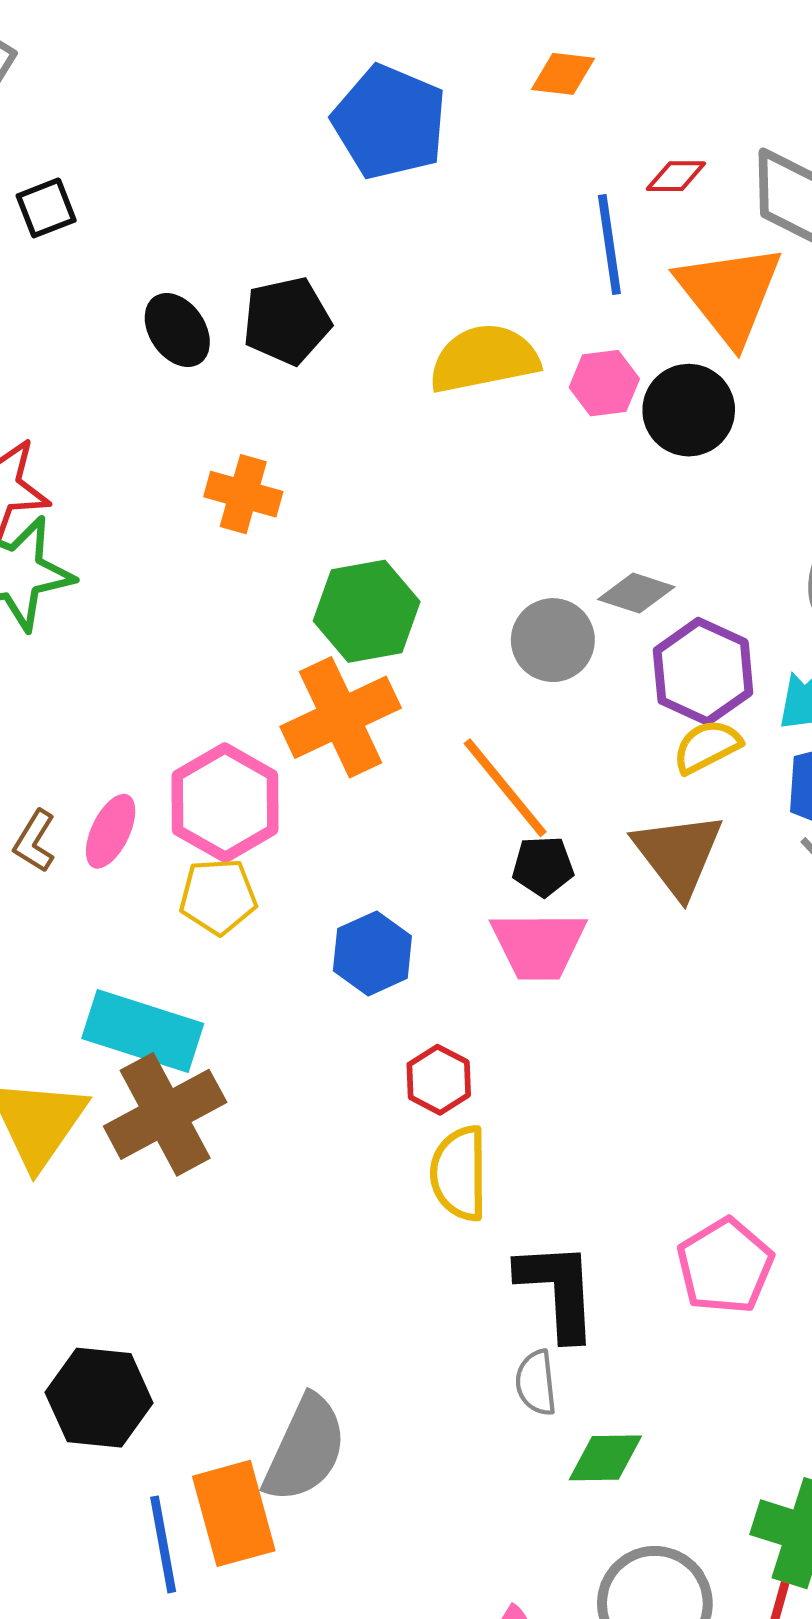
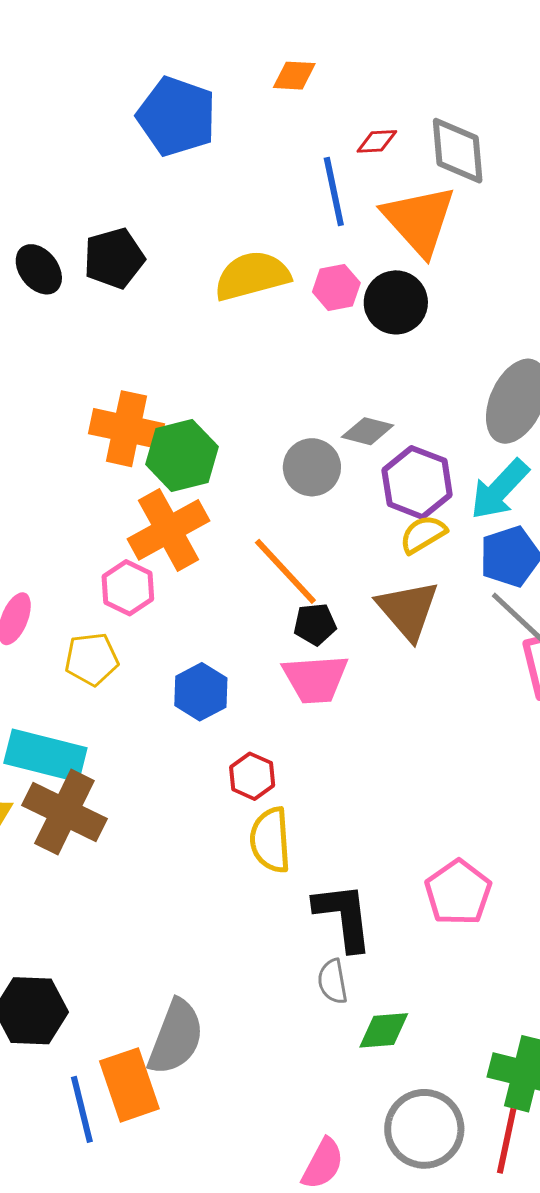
orange cross: (243, 494) -> (126, 429), moved, size x1.4
pink hexagon: (225, 803) -> (128, 588), moved, size x0.7
brown cross: (165, 1114) -> (64, 812), turned -32

